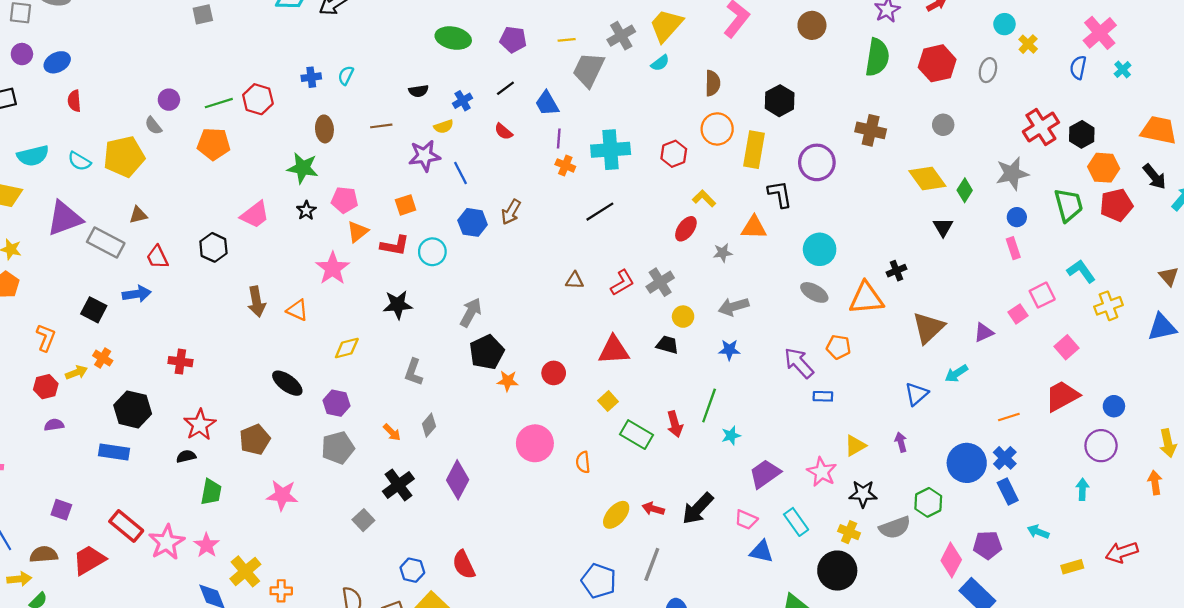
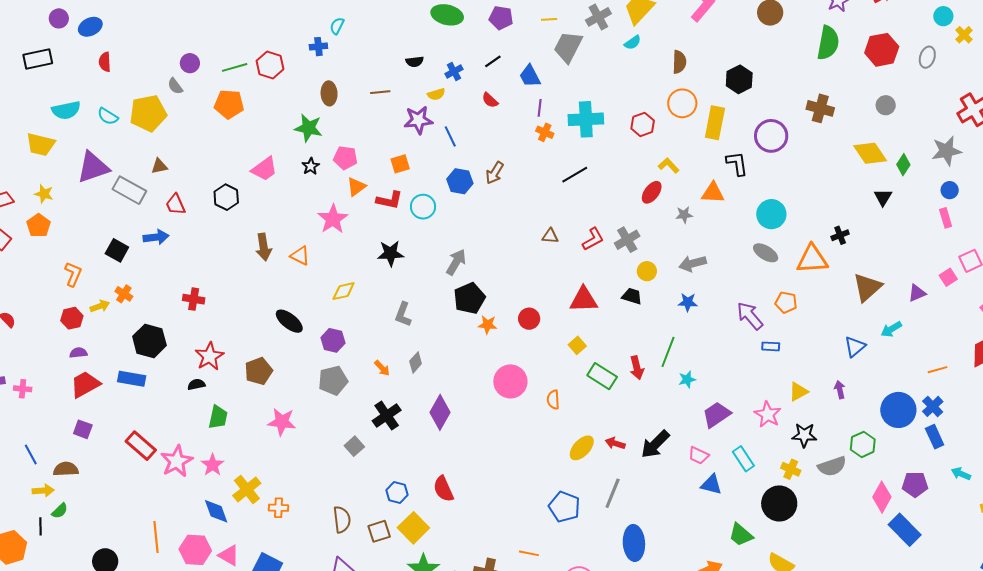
cyan semicircle: (346, 75) -> (337, 26), moved
red trapezoid: (89, 560) -> (85, 384), moved

